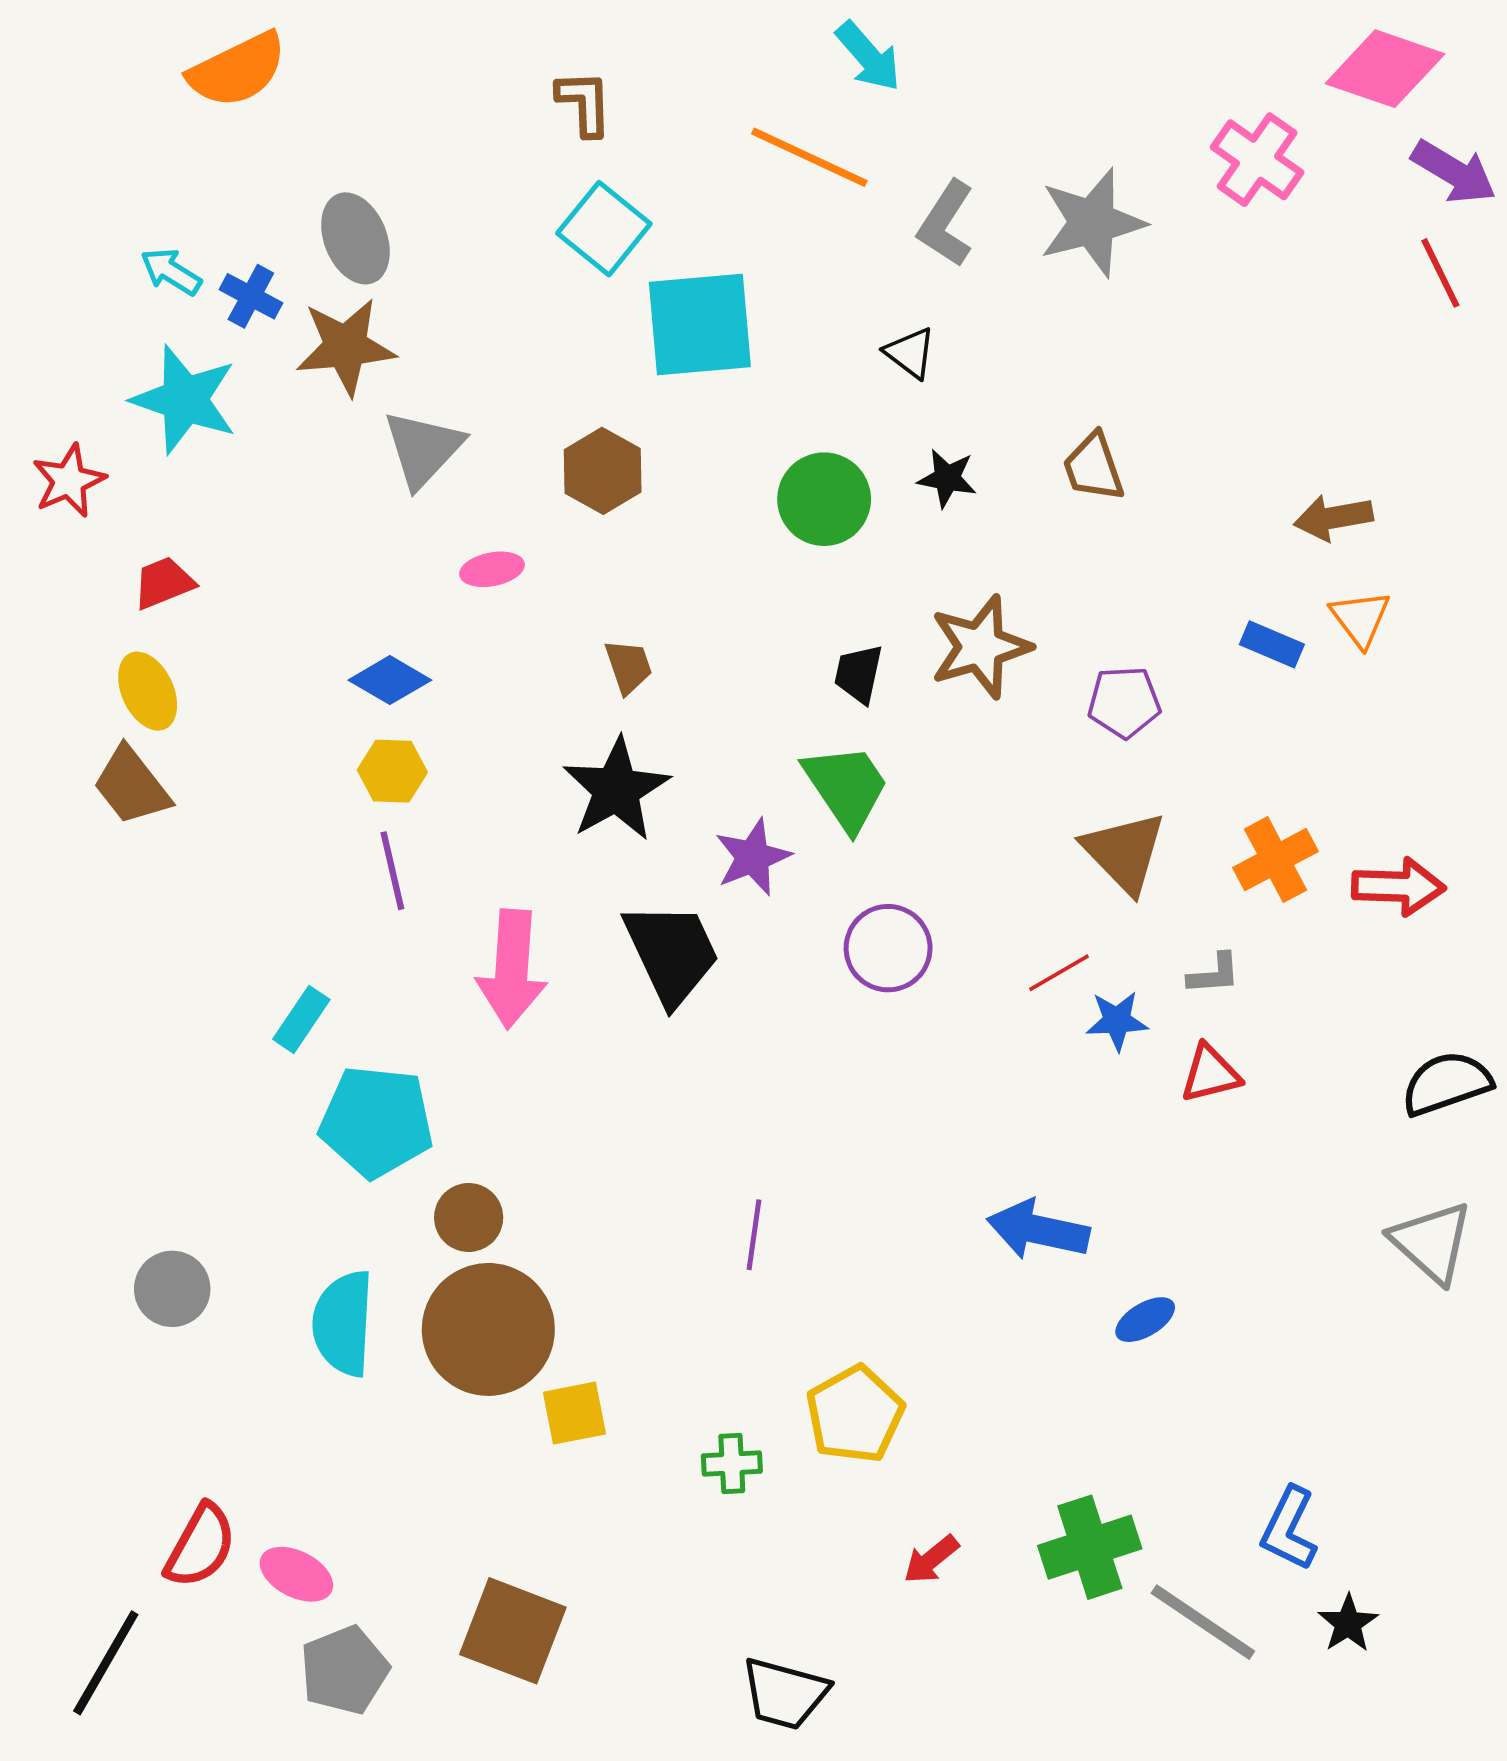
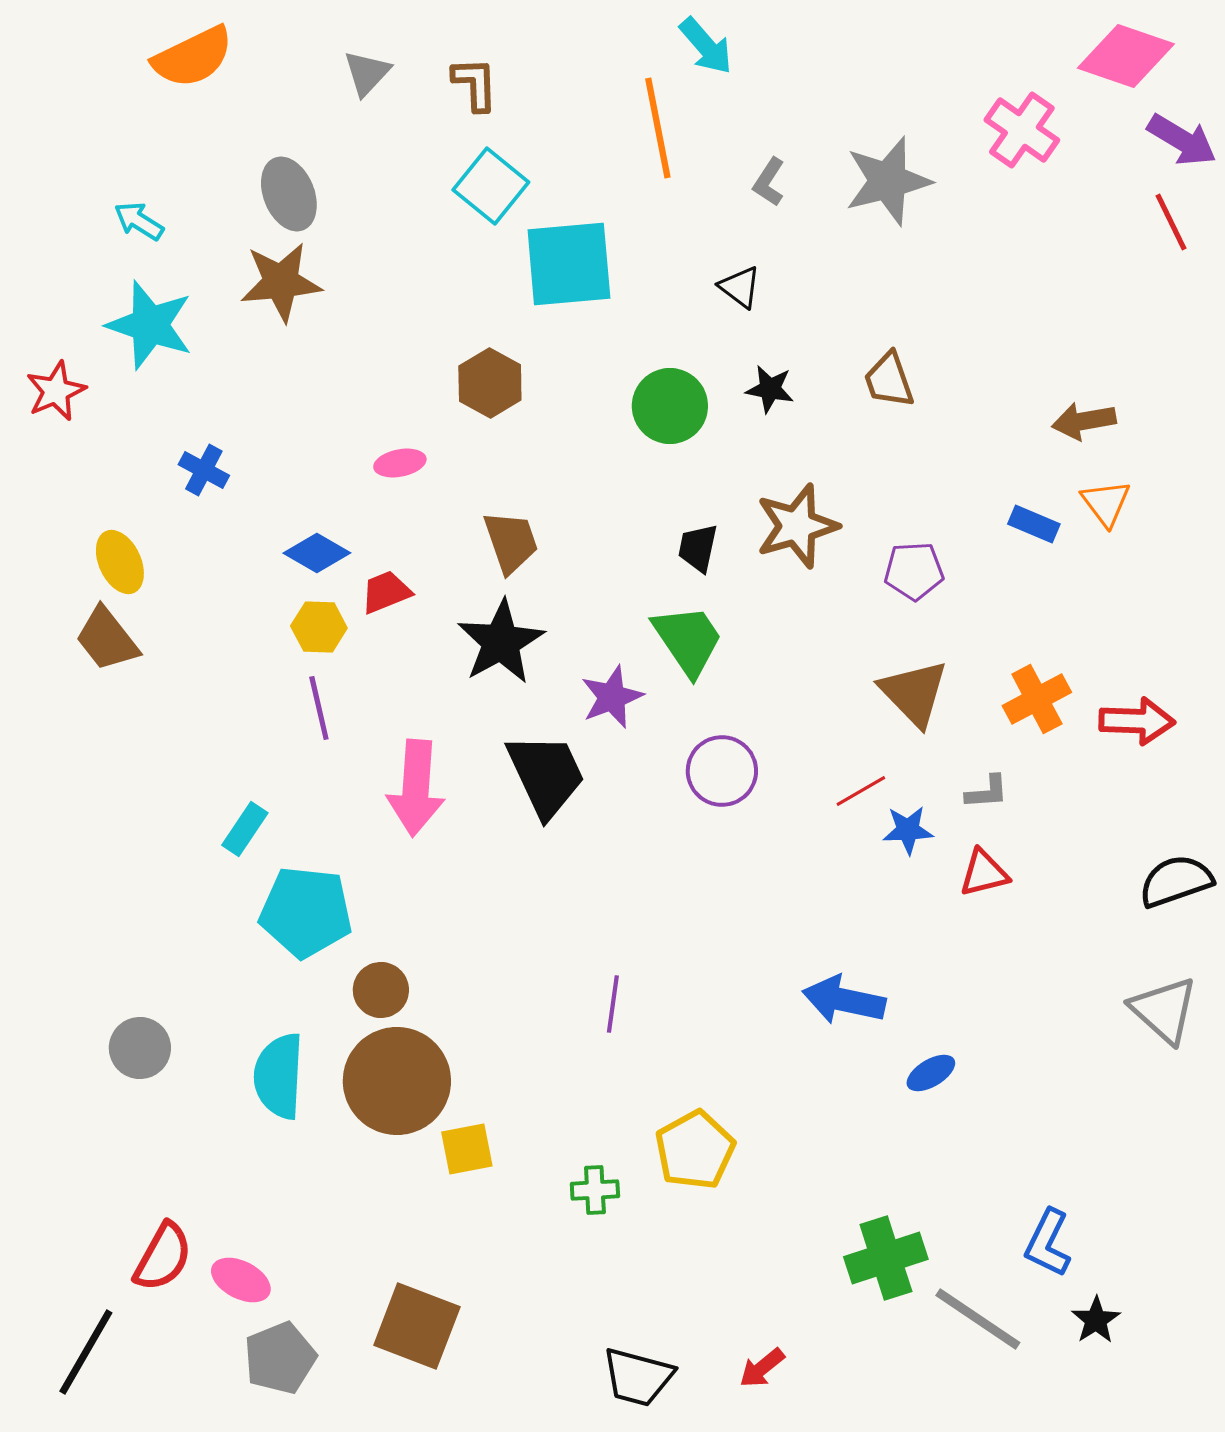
orange line: (809, 157) -> (658, 128), turned 54
gray L-shape: (946, 224) -> (769, 182), size x0.7
blue cross: (251, 296) -> (204, 470), moved
gray triangle: (423, 449) -> (367, 73), moved, size x0.7
red trapezoid: (164, 583) -> (386, 592), moved
brown trapezoid: (629, 666) -> (511, 542), size x1.4
red arrow: (931, 1559) -> (762, 1368), moved

